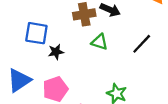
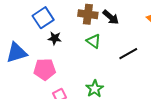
blue square: (36, 33) -> (43, 18), turned 30

